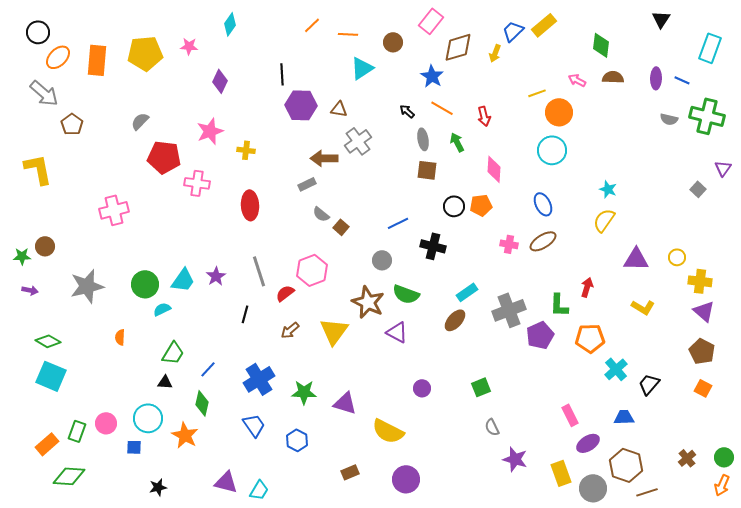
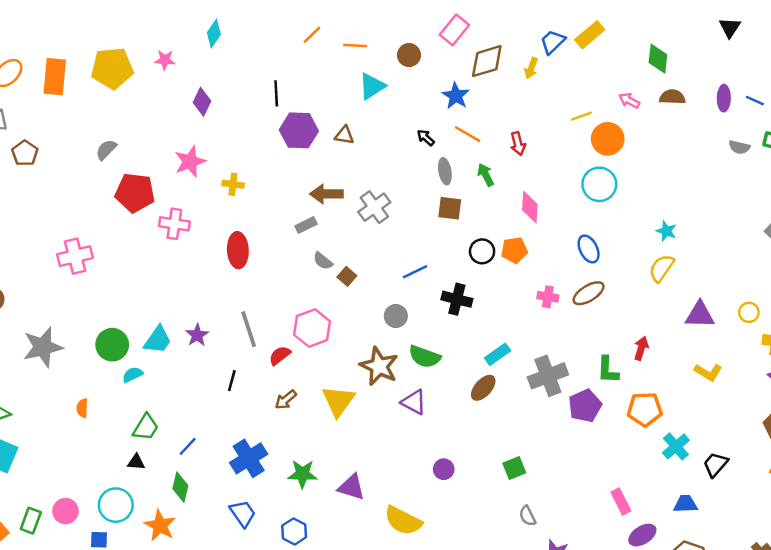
gray cross: (358, 141) -> (374, 207), moved

